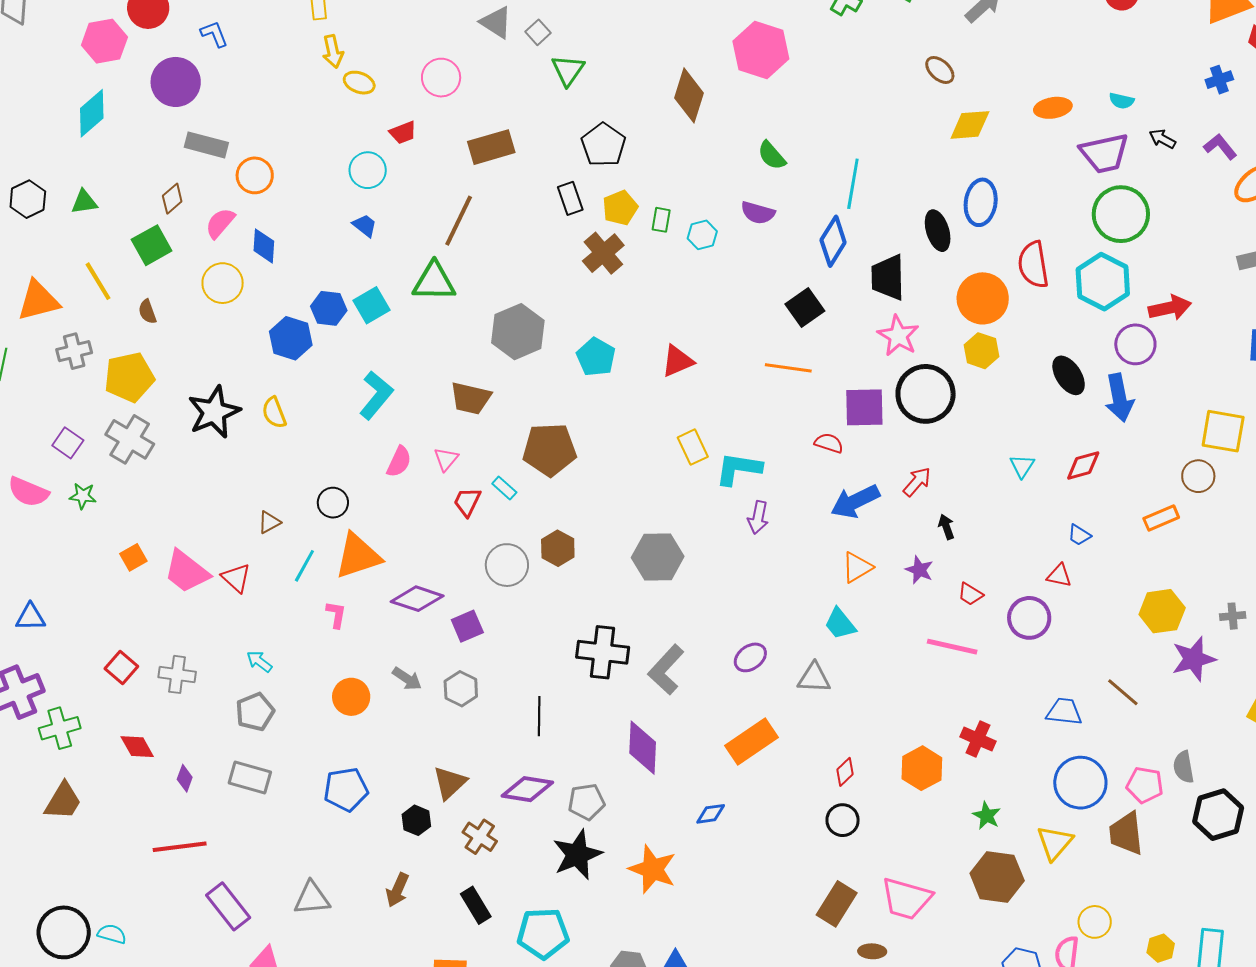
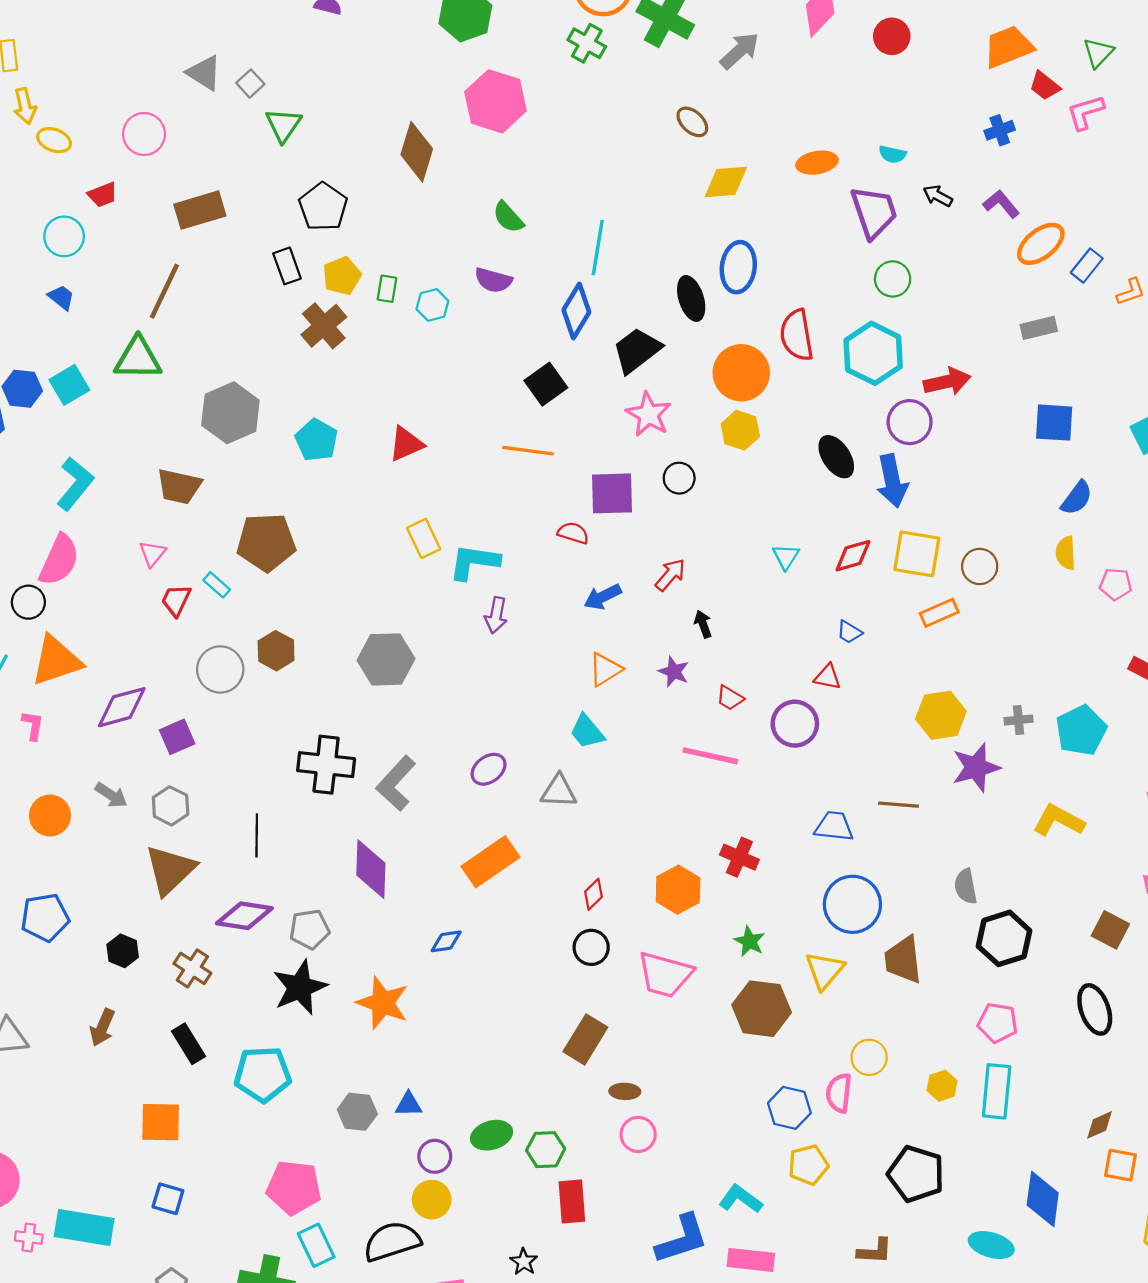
purple trapezoid: (1104, 153) -> (874, 212), turned -96
green circle: (1121, 214) -> (893, 279), size x0.6
black trapezoid: (888, 277) -> (637, 350), turned 54
black circle: (926, 394) -> (679, 478), size x0.5
yellow square: (1223, 431) -> (917, 554), moved
pink semicircle: (399, 462) -> (59, 560), moved, size x1.5
blue arrow: (855, 501) -> (603, 597), size x0.7
purple diamond: (417, 599) -> (122, 707), turned -33
brown line: (1123, 692) -> (898, 805), turned -36
brown triangle: (450, 783) -> (170, 870), moved, size x1.4
pink pentagon: (1145, 785) -> (998, 1023), moved
pink trapezoid: (906, 899) -> (665, 975), moved

